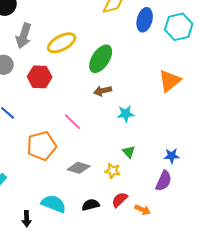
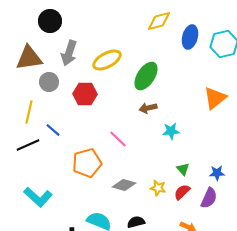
green triangle: (129, 152) -> (183, 169), moved
red semicircle: (120, 200) -> (182, 192), moved

